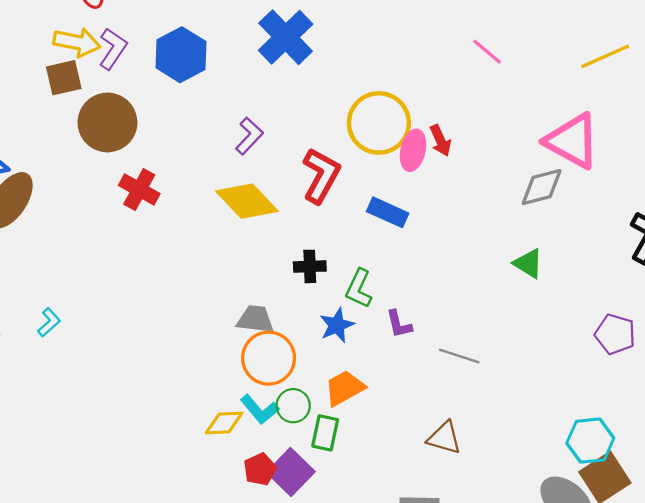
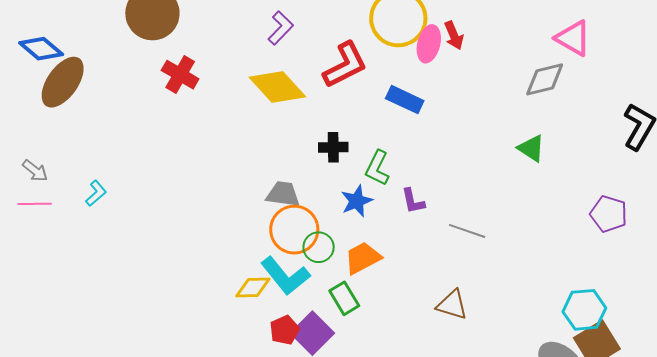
pink triangle: (572, 141) -> (573, 38), size x0.7
red L-shape: (321, 176) -> (345, 65), turned 33
green circle: (293, 406) -> (319, 247), moved
cyan L-shape: (260, 409) -> (285, 276), size x1.4
green rectangle: (325, 433) -> (344, 298), turned -44

